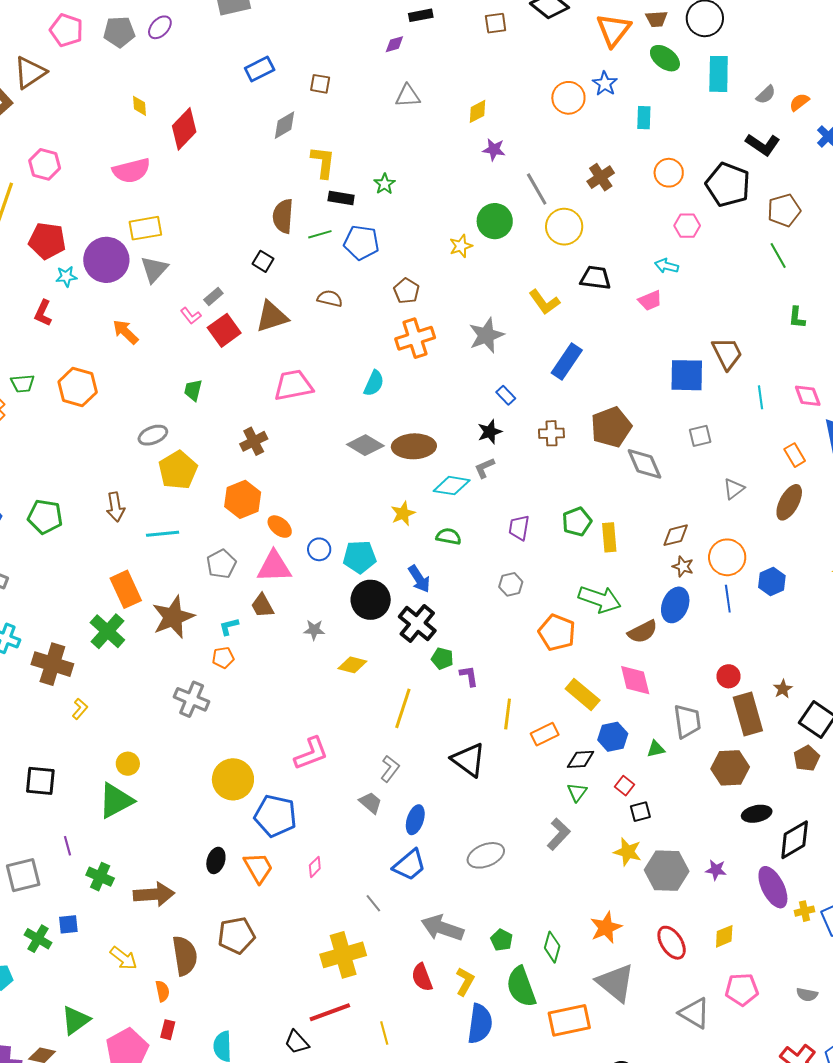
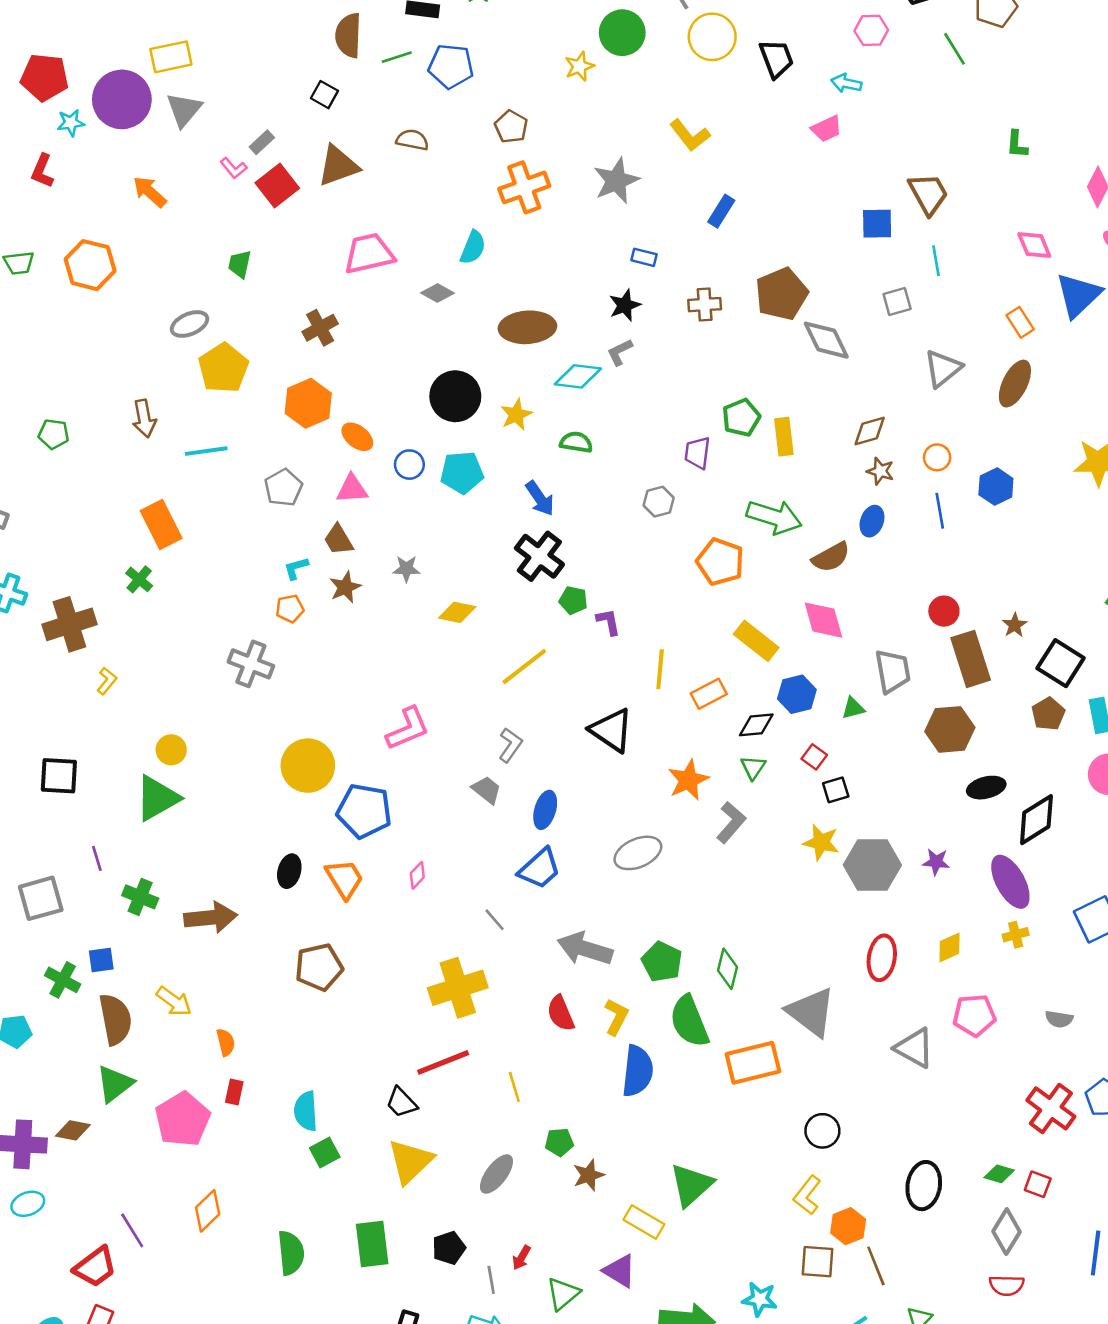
green line: (778, 255) -> (954, 49), moved
black trapezoid: (595, 278) -> (776, 59), moved, turned 64
blue rectangle: (567, 362) -> (721, 211), size x0.7
blue square: (687, 375) -> (877, 224), size x0.7
blue rectangle: (506, 395) -> (644, 257), turned -30
cyan line: (760, 397) -> (936, 261), moved
gray diamond: (365, 445) -> (437, 293), moved, size x0.7
gray triangle: (734, 489) -> (943, 368), size x1.4
green pentagon: (45, 517) -> (54, 434), size x0.7
purple trapezoid: (519, 528) -> (697, 453), moved
orange circle: (727, 557) -> (937, 457), size x0.6
pink triangle: (274, 567) -> (352, 489), size x0.7
black circle: (371, 600) -> (455, 396), moved
blue ellipse: (675, 605) -> (872, 521), size x0.7
brown star: (173, 617) -> (345, 587), moved, size x0.6
green cross: (107, 631) -> (139, 579), size x0.6
brown cross: (52, 664) -> (69, 624), turned -33
yellow line: (403, 708) -> (524, 666), turned 36
yellow cross: (804, 911) -> (1016, 935), moved
orange star: (606, 928) -> (688, 780), moved
green pentagon: (502, 940) -> (662, 962), size x1.4
red ellipse: (672, 943) -> (882, 958), turned 44
brown semicircle: (185, 956) -> (115, 1019), moved

